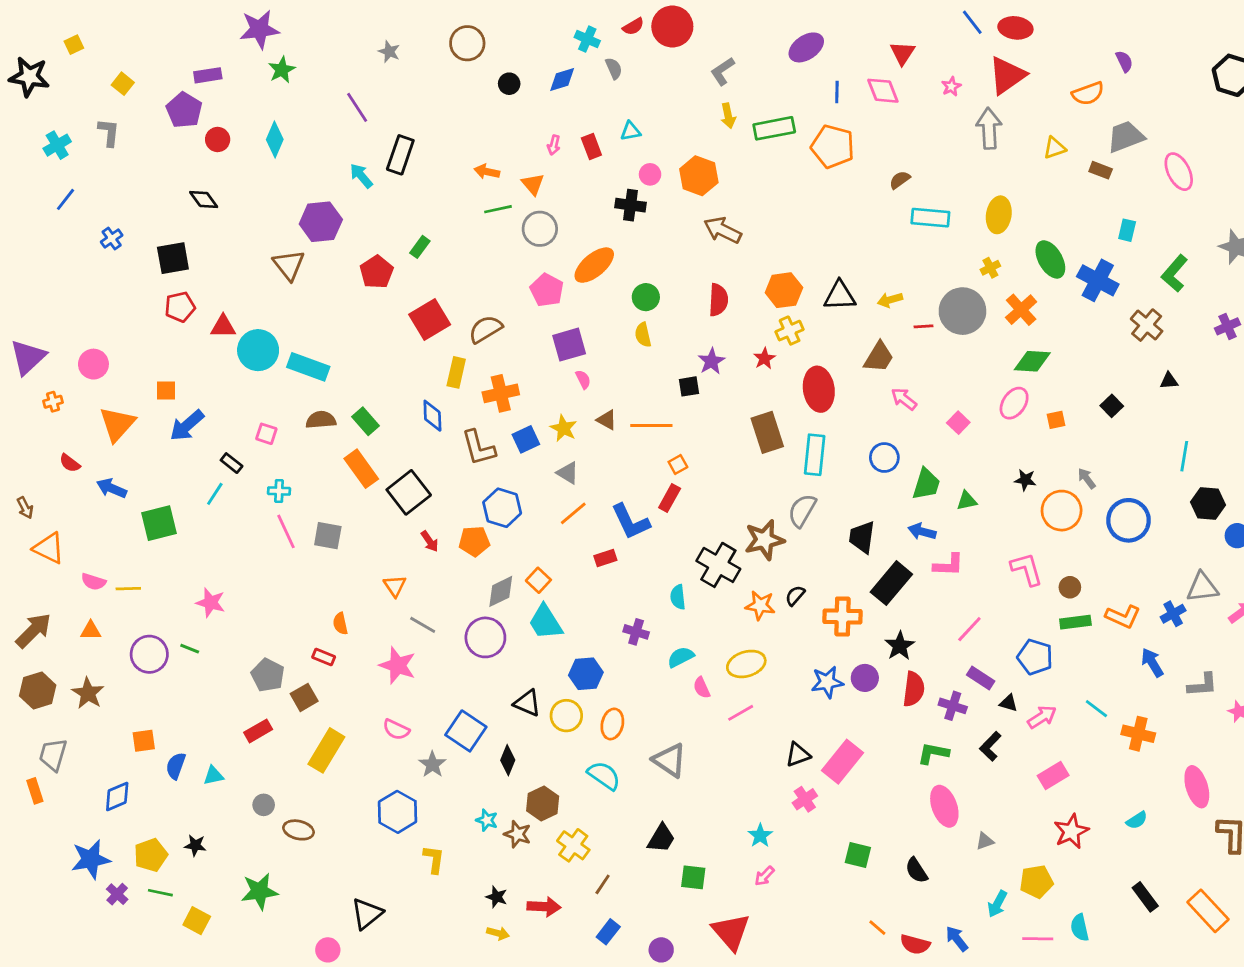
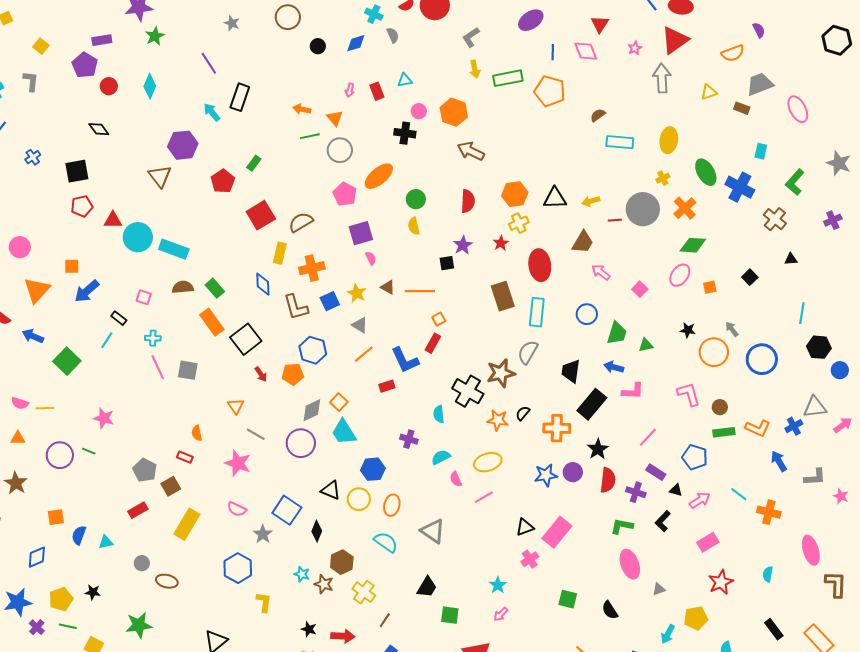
green square: (159, 523) -> (67, 361), turned -32
cyan semicircle: (1137, 820) -> (768, 574), turned 133

